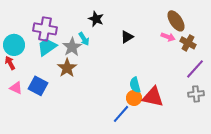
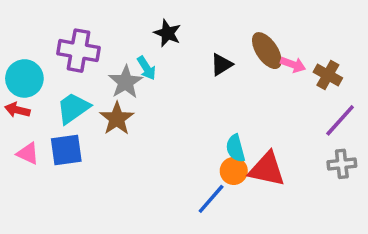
brown ellipse: (176, 21) -> (267, 51), moved
cyan trapezoid: (47, 47) -> (73, 108), moved
red arrow: (10, 63) -> (17, 110), turned -48
blue square: (38, 86) -> (66, 150), turned -36

